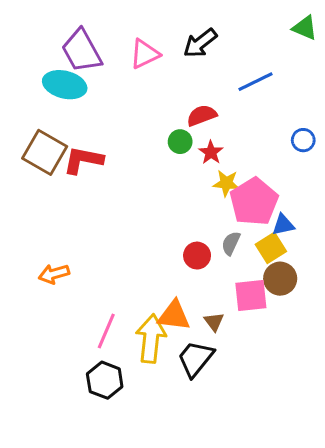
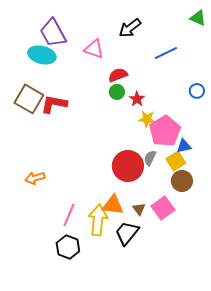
pink triangle: (145, 54) -> (94, 49), moved, turned 45
red semicircle: (202, 115) -> (118, 75), moved
red circle: (197, 256) -> (128, 166), size x1.8
pink square: (251, 296) -> (163, 208), moved, turned -30

